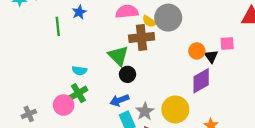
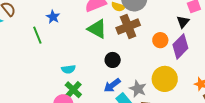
brown cross: (142, 37) -> (128, 27), moved
orange circle: (197, 51) -> (160, 40), moved
green triangle: (118, 56) -> (97, 29), moved
black triangle: (211, 56) -> (183, 22), turned 32

